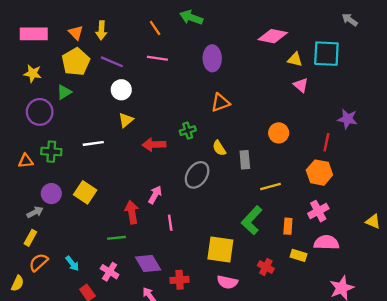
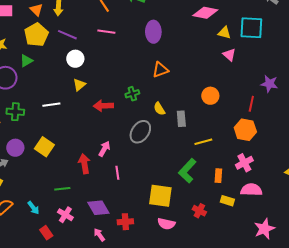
green line: (117, 238) -> (62, 189), moved

